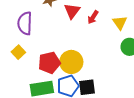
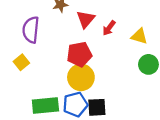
yellow triangle: (120, 23) -> (139, 36), turned -42
red pentagon: (49, 63) -> (79, 54), moved

